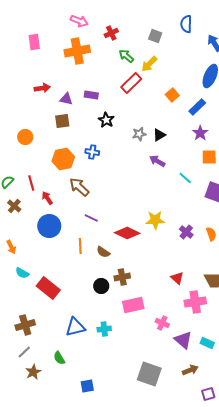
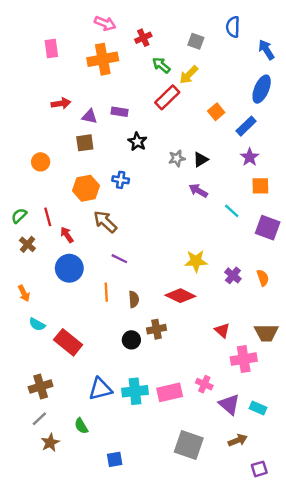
red diamond: (127, 233) -> (180, 296), moved
brown semicircle: (103, 252) -> (134, 299), turned -128
pink rectangle: (133, 305) -> (170, 392), moved
cyan cross: (104, 329) -> (135, 391), size x1.5

